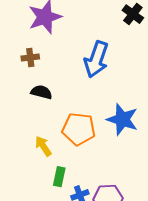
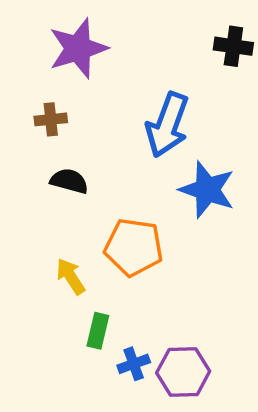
black cross: (133, 14) -> (233, 46), turned -30
blue star: (122, 119) -> (207, 190), moved

